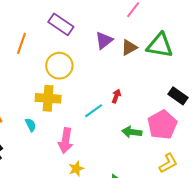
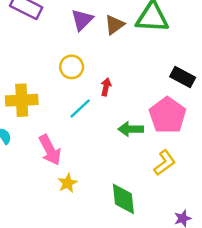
yellow circle: (59, 66) -> (72, 67), moved, size x0.7
pink arrow: (66, 141) -> (50, 150), turned -30
yellow L-shape: (168, 163) -> (165, 163), moved

